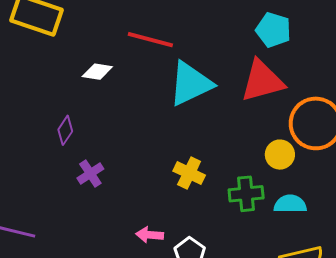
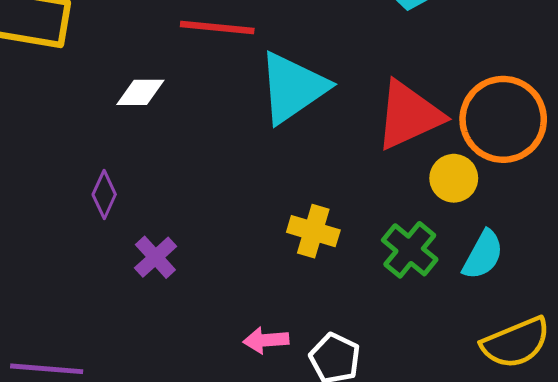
red triangle: (262, 81) -> (409, 115), moved
green cross: (246, 194) -> (410, 250), turned -36
cyan semicircle: (290, 204) -> (483, 255), turned 128

